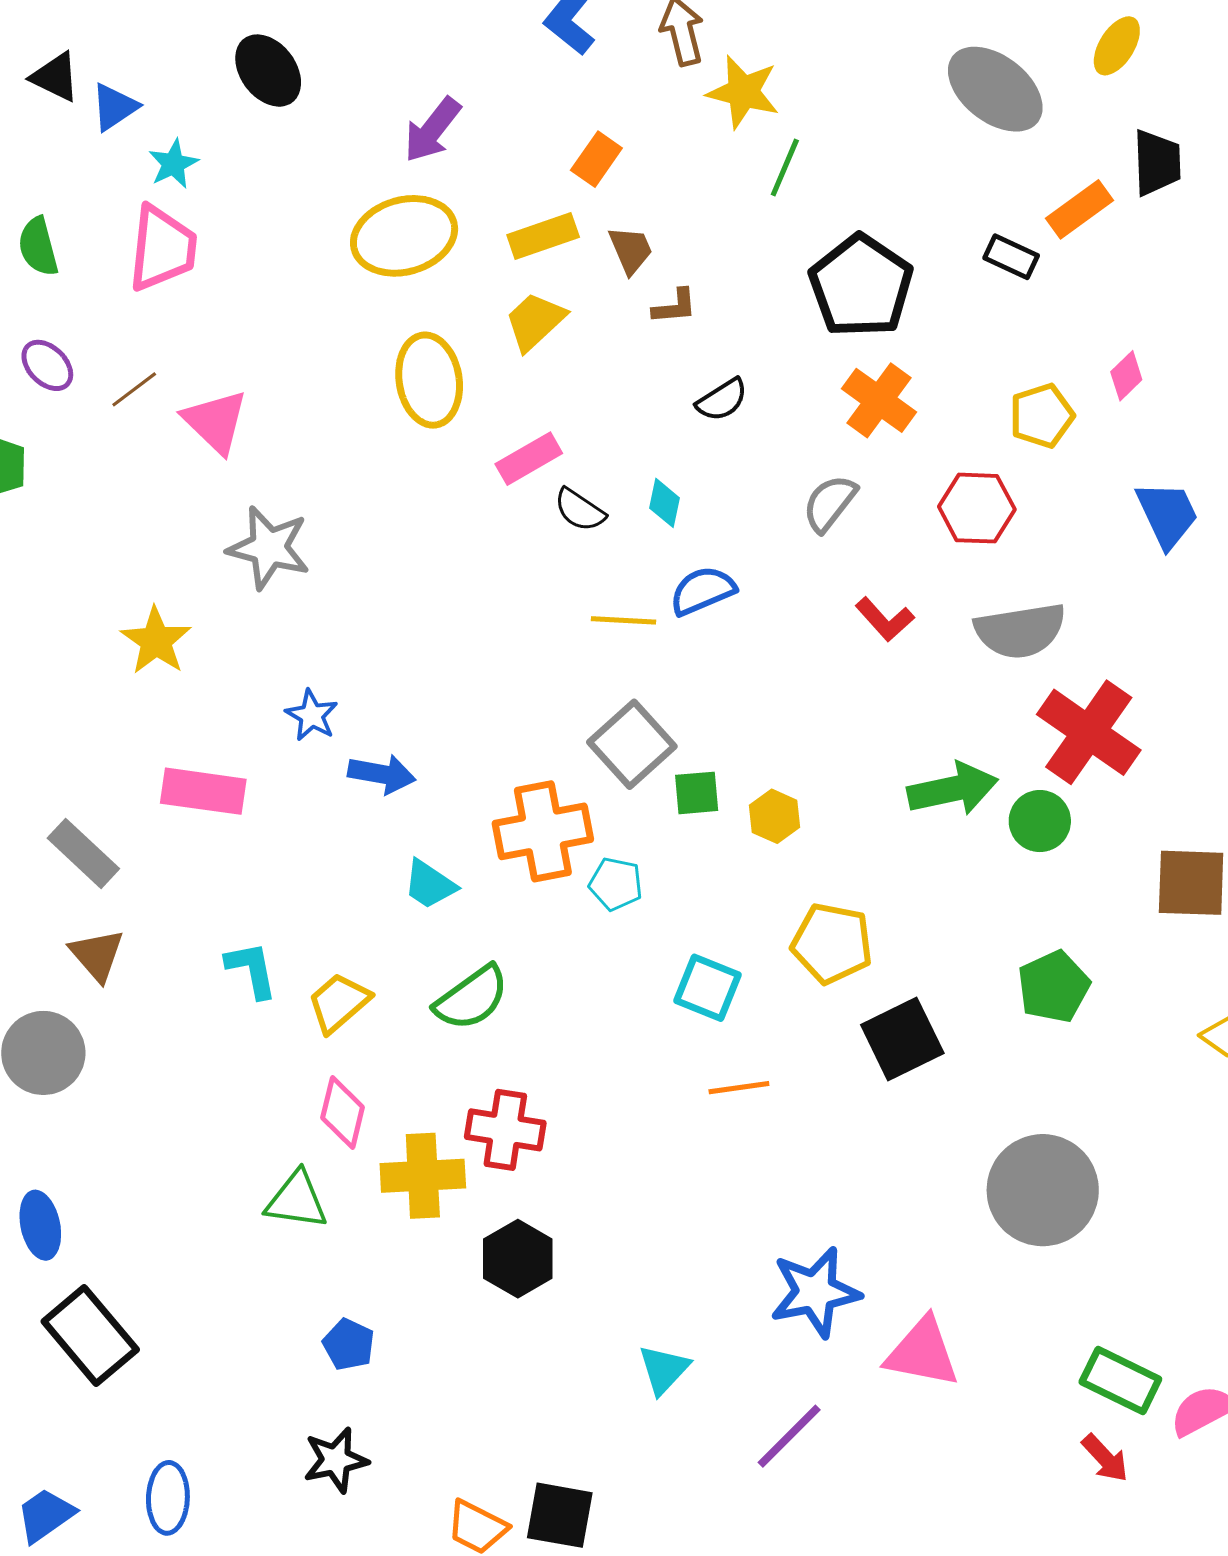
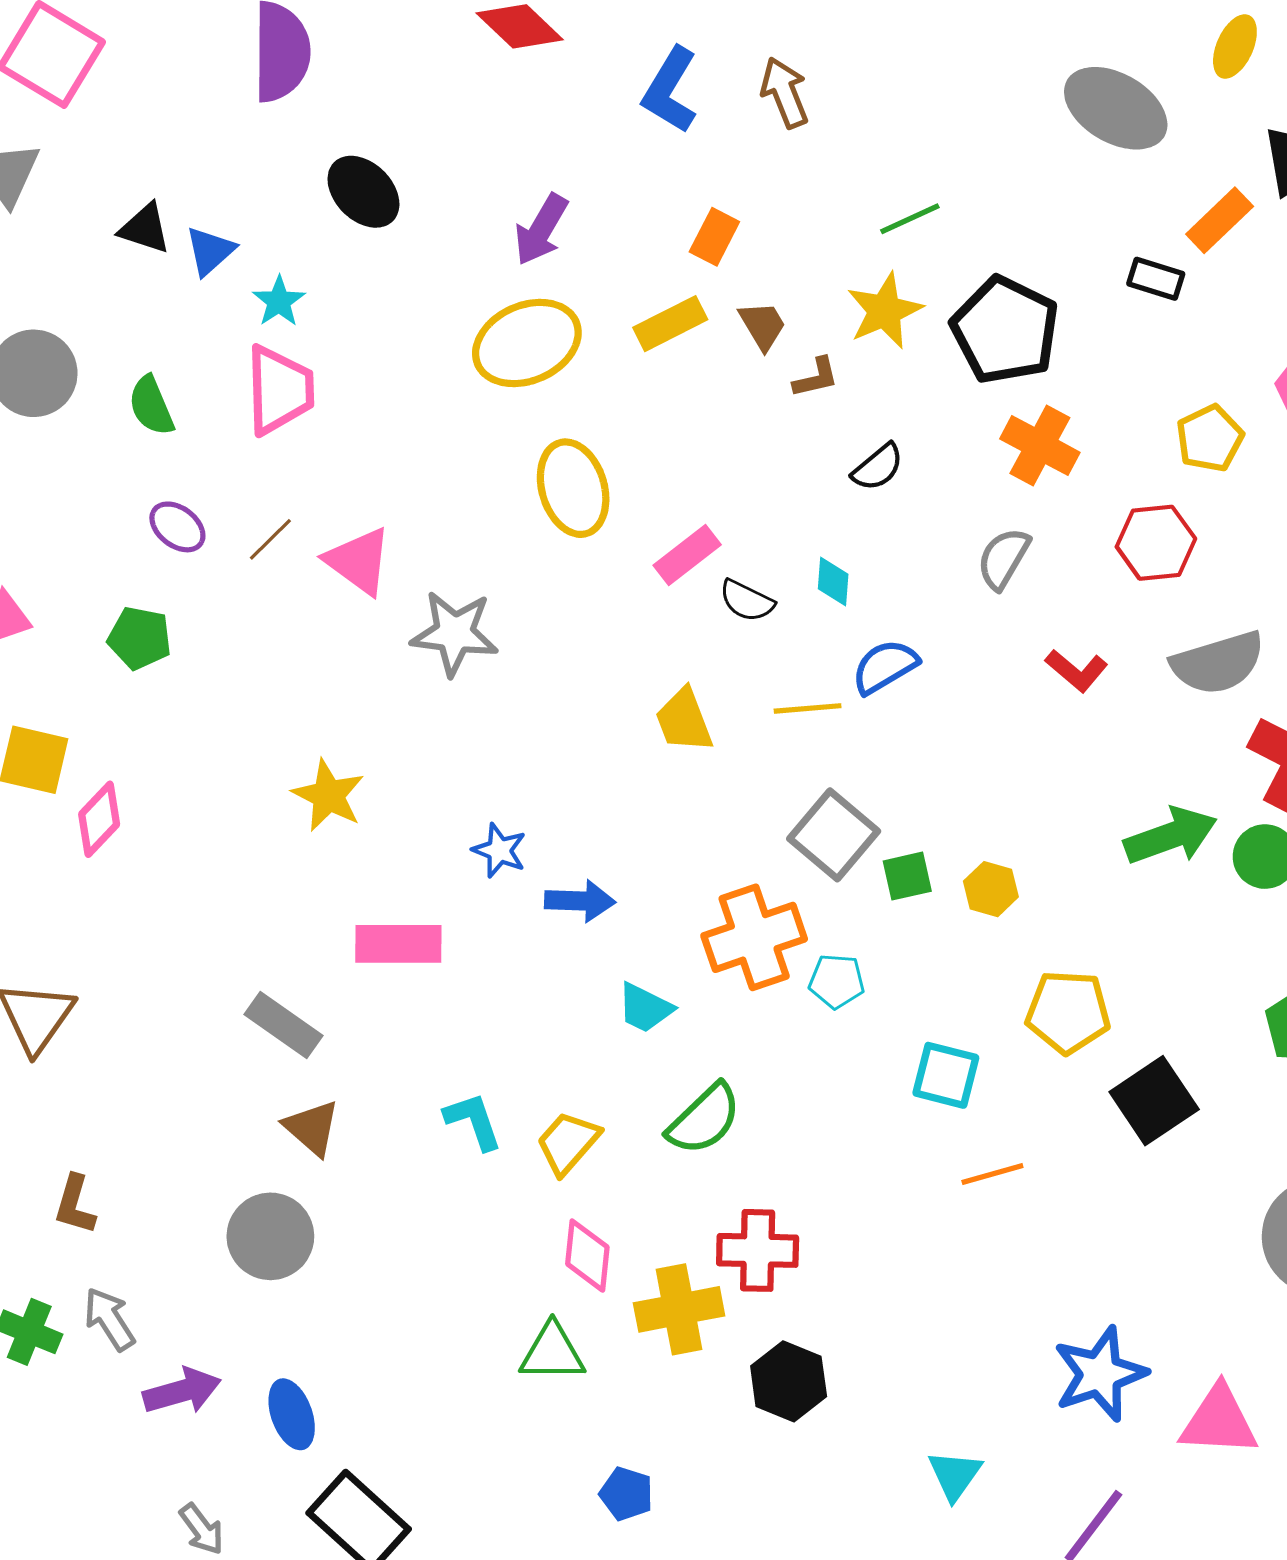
yellow star: (743, 92) -> (885, 311), moved, turned -30
green line: (785, 168) -> (910, 219), turned 50
yellow trapezoid: (535, 321) -> (684, 720), moved, turned -60
gray star: (269, 548) -> (455, 633), moved

